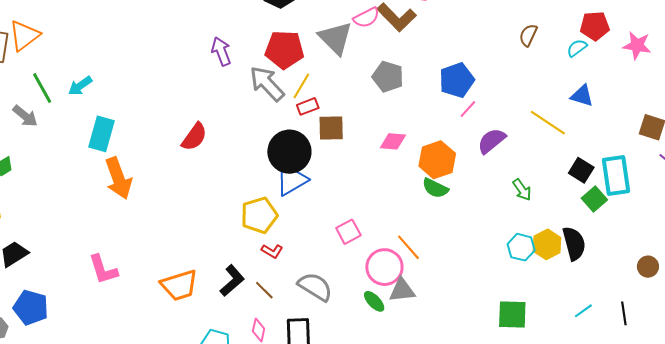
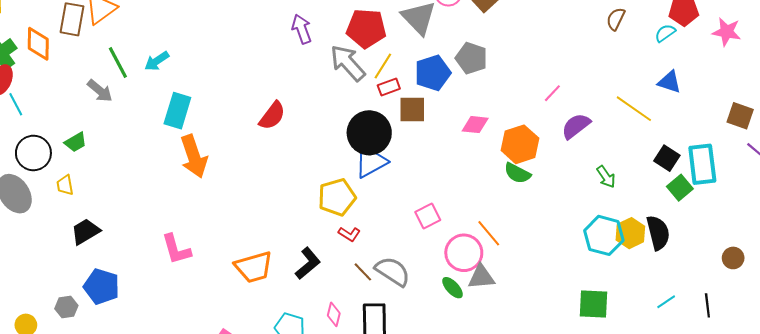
blue pentagon: (457, 80) -> (433, 73), moved
cyan hexagon: (521, 247) -> (604, 235), size x1.4
brown line: (264, 290) -> (363, 272), moved

